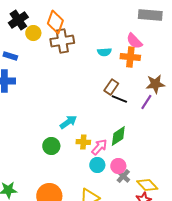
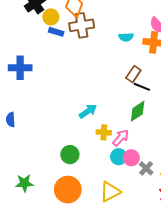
blue rectangle: (10, 56) -> (56, 32), moved
green diamond: (118, 136) -> (138, 111), moved
green circle: (51, 146) -> (70, 155), moved
pink circle: (118, 166) -> (131, 158), moved

